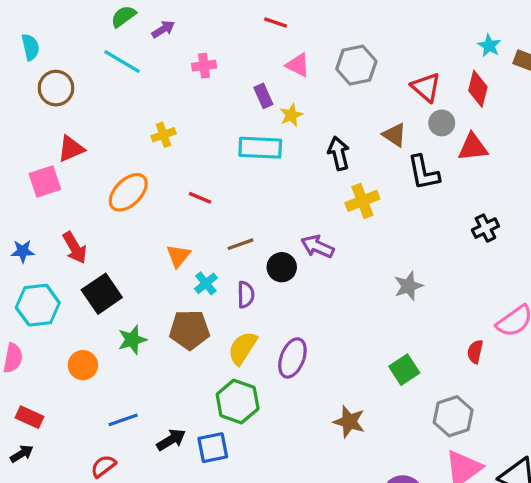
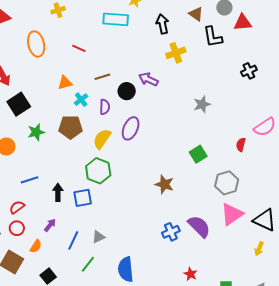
orange ellipse: (128, 192) -> (36, 44), turned -60
orange triangle: (178, 256) -> (65, 83), turned 35
purple ellipse: (292, 358) -> (131, 128), moved
black arrow: (171, 440) -> (58, 192), turned -60

